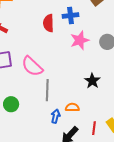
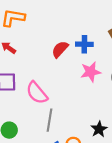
red semicircle: (48, 23) -> (60, 49), turned 36
black star: (92, 81) -> (99, 129), moved

